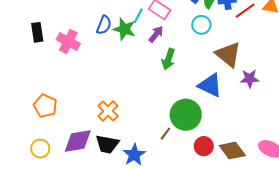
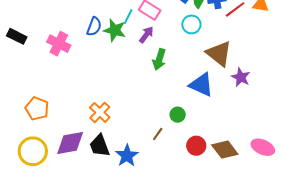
black rectangle: (37, 32) -> (17, 36), moved, turned -54
purple star: (250, 79) -> (241, 77), turned 30
green circle: (186, 115) -> (178, 115), size x0.5
black trapezoid: (107, 144) -> (100, 146), turned 60
yellow circle: (40, 149) -> (33, 151), size x1.5

